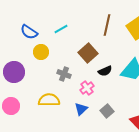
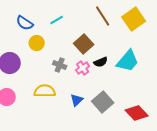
brown line: (107, 25) -> (103, 16), turned -45
pink cross: (87, 88) -> (83, 68), moved
gray square: (107, 111) -> (103, 102), size x1.5

